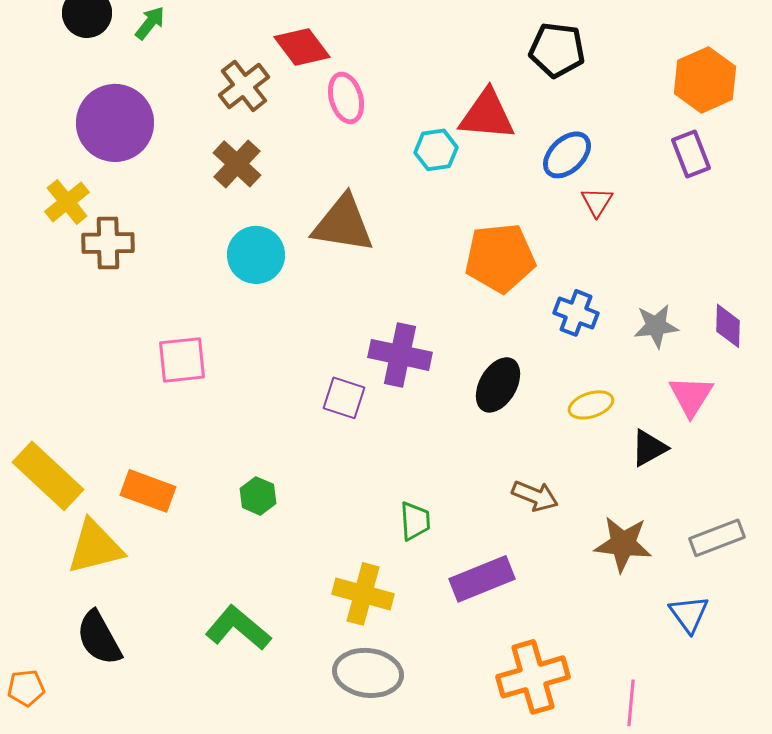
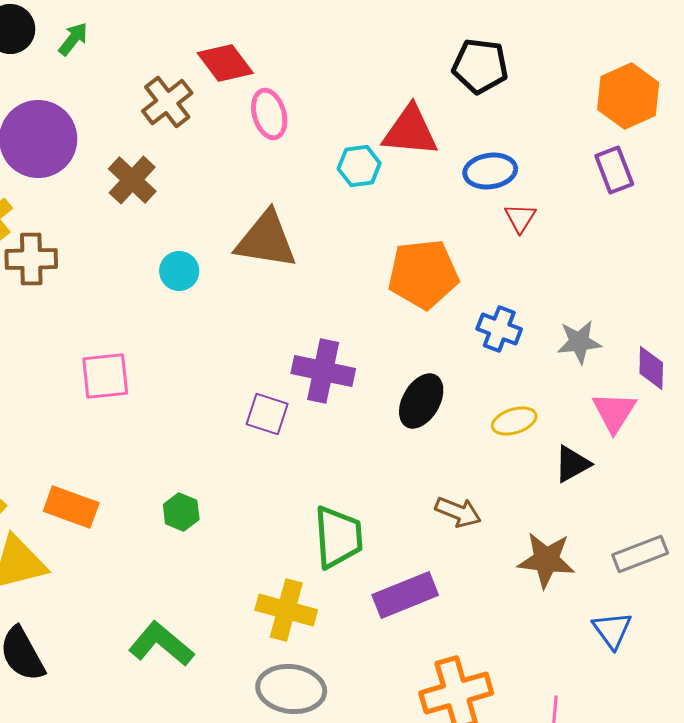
blue ellipse: (567, 155) -> (490, 171), turned 36
brown cross: (237, 164) -> (132, 180), moved
cyan circle: (256, 255) -> (179, 271), size x0.7
purple diamond: (728, 326) -> (651, 368), moved
green trapezoid: (415, 521) -> (338, 537), size x1.6

